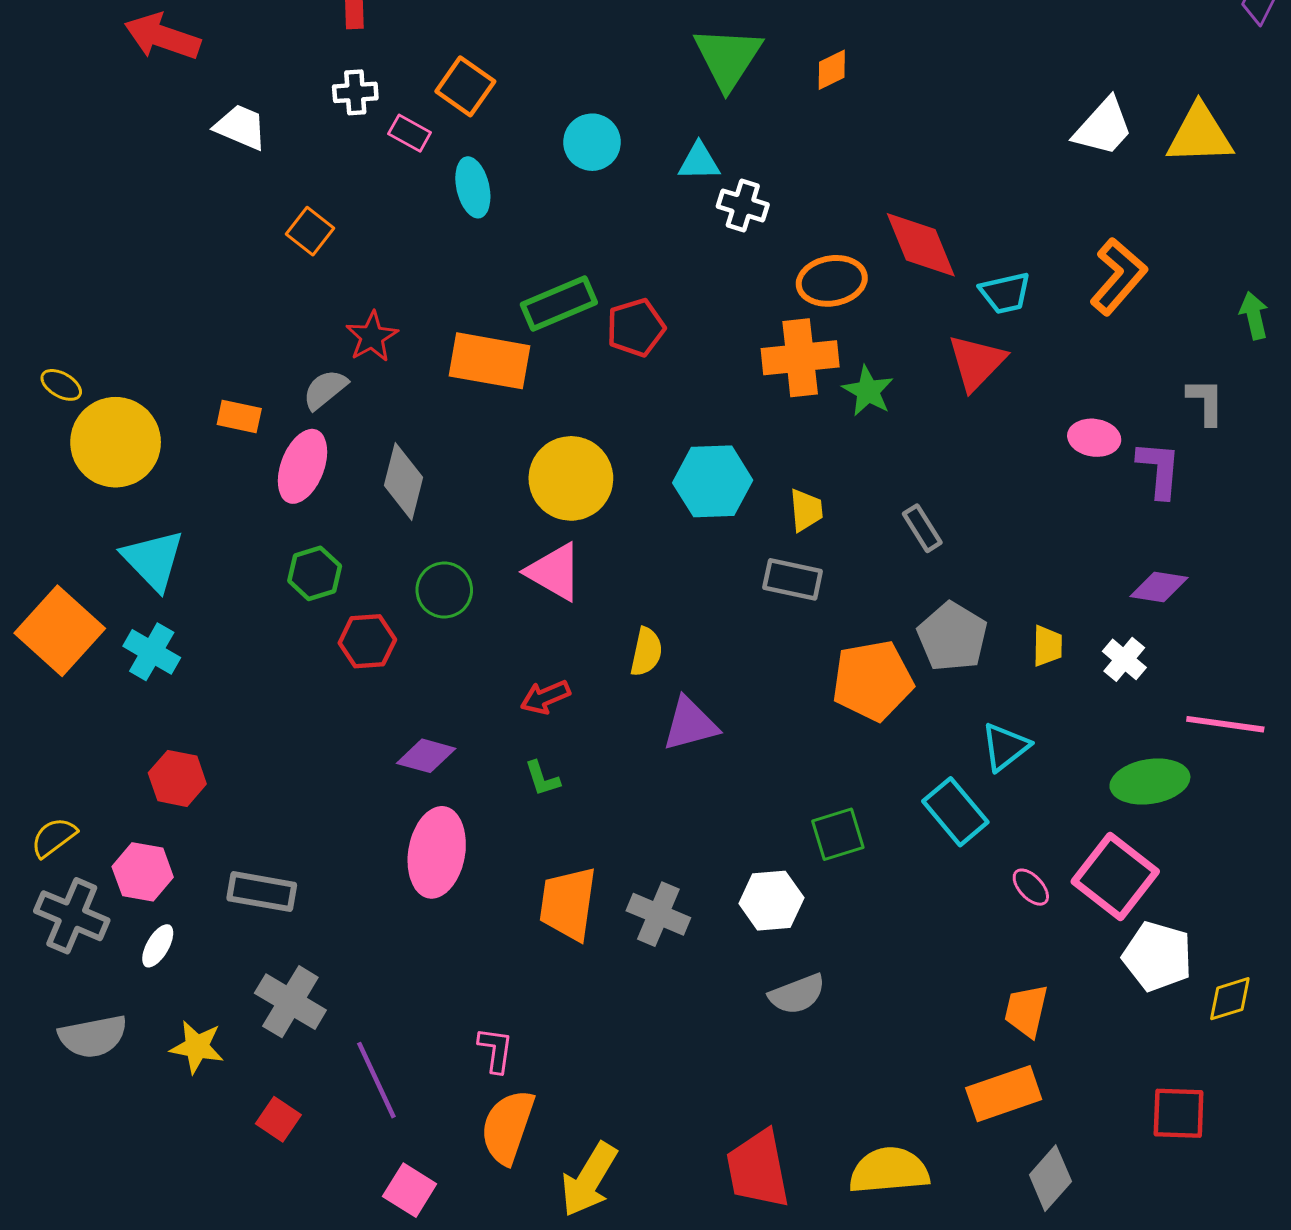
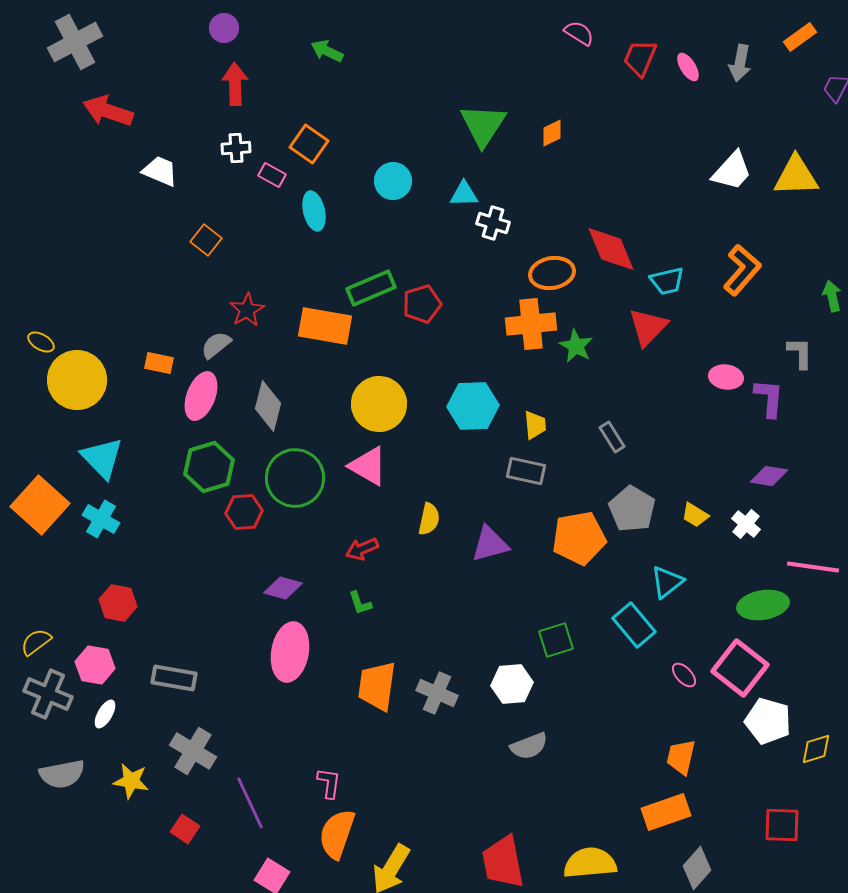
green hexagon: (315, 573) -> (209, 467), size x1.4
green circle: (444, 590) -> (295, 478), size x1.6
yellow trapezoid: (1047, 646) -> (695, 515), turned 120
purple triangle: (690, 724) -> (490, 544), moved

